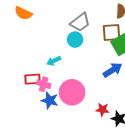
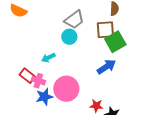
red rectangle: (32, 79) -> (27, 76), turned 42
blue star: (50, 100) -> (44, 97), turned -30

